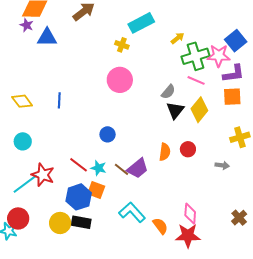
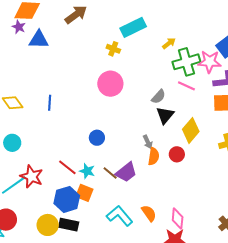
yellow diamond: (199, 110) -> (191, 130), moved
gray arrow: (222, 165) -> (148, 142), moved, turned 56
orange semicircle: (160, 226) -> (149, 213), moved

